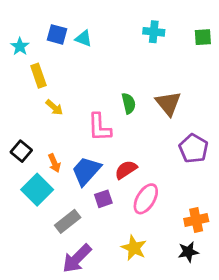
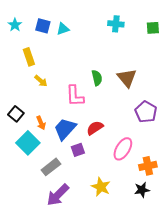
cyan triangle: (84, 38) -> (63, 29), turned -40
cyan star: (20, 46) -> (15, 25), moved
pink ellipse: (146, 199) -> (123, 149), moved

